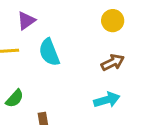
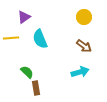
brown arrow: (113, 62) -> (84, 46), turned 63
green semicircle: (15, 98) -> (27, 72), moved, turned -88

